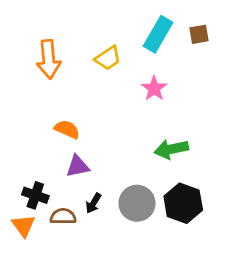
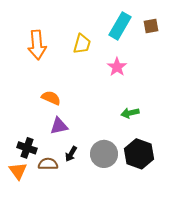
yellow trapezoid: (108, 58) -> (82, 44), turned -40
green arrow: (171, 149) -> (130, 113), size x0.7

